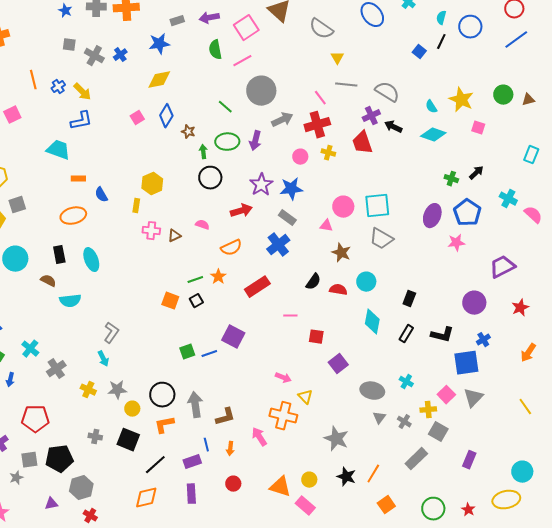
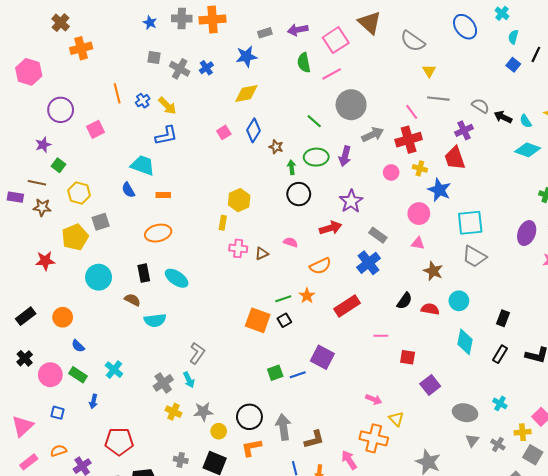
cyan semicircle: (441, 18) -> (513, 37), moved
gray semicircle: (387, 92) -> (480, 106), size x0.7
black arrow: (393, 127) -> (503, 117), moved
blue star: (291, 189) -> (439, 190), moved, turned 30
blue semicircle: (101, 195) -> (128, 190), moved
pink circle: (343, 207) -> (419, 214), moved
cyan ellipse: (91, 260) -> (177, 278), turned -35
orange square: (170, 301) -> (258, 320), size x1.4
gray cross: (56, 369) -> (163, 383), moved

